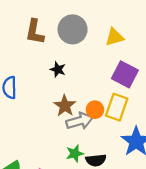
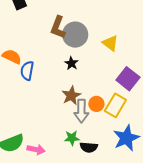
gray circle: (73, 29) -> (75, 35), moved
yellow triangle: (114, 37) -> (110, 43), moved, turned 42
gray arrow: (80, 121) -> (81, 111), turned 95

